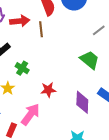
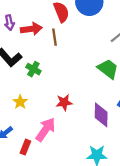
green cross: (22, 68) -> (33, 69), moved

